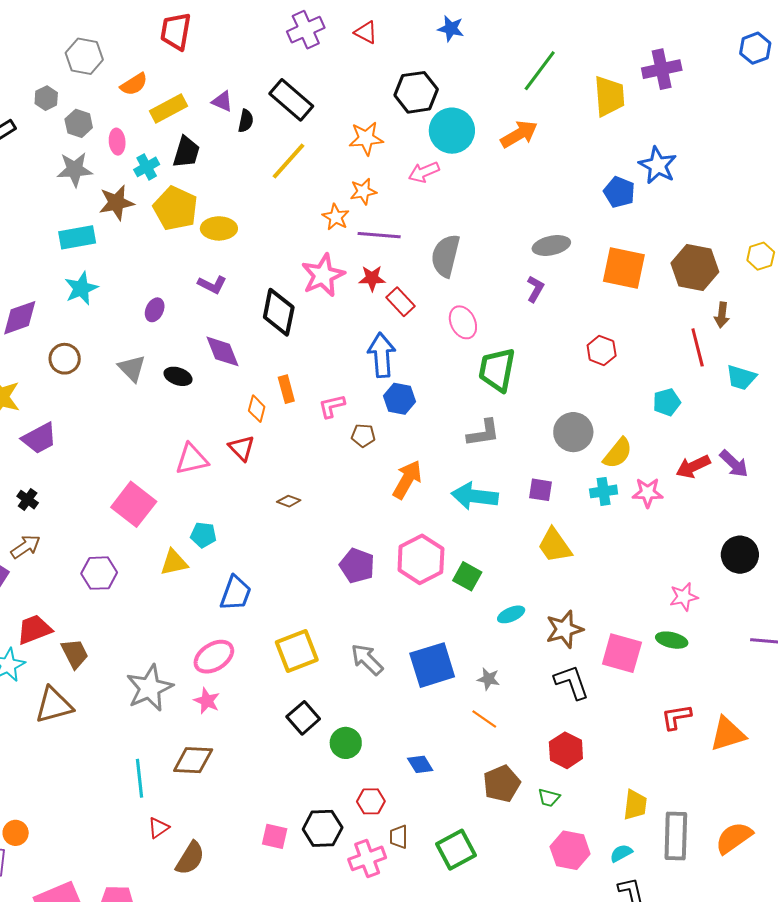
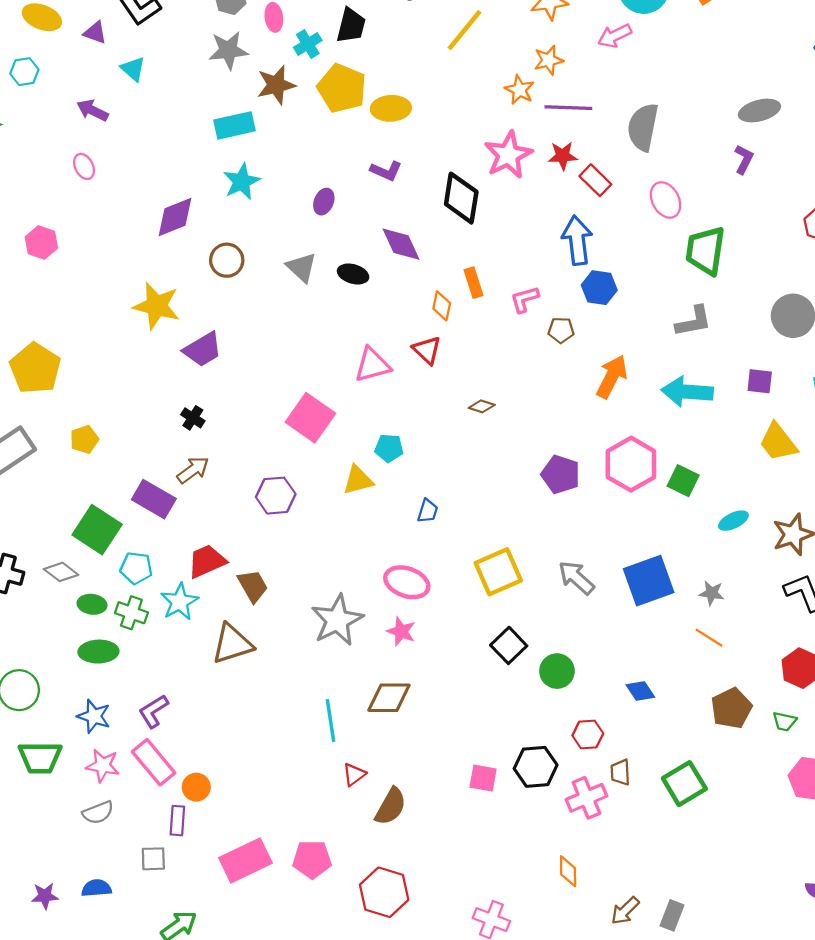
blue trapezoid: (236, 593) -> (428, 511), size x0.6
pink ellipse: (214, 657) -> (407, 582), turned 54

